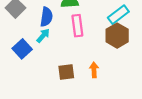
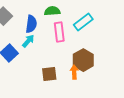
cyan rectangle: (118, 15) -> (83, 22), moved
brown hexagon: (117, 36) -> (83, 60), moved

